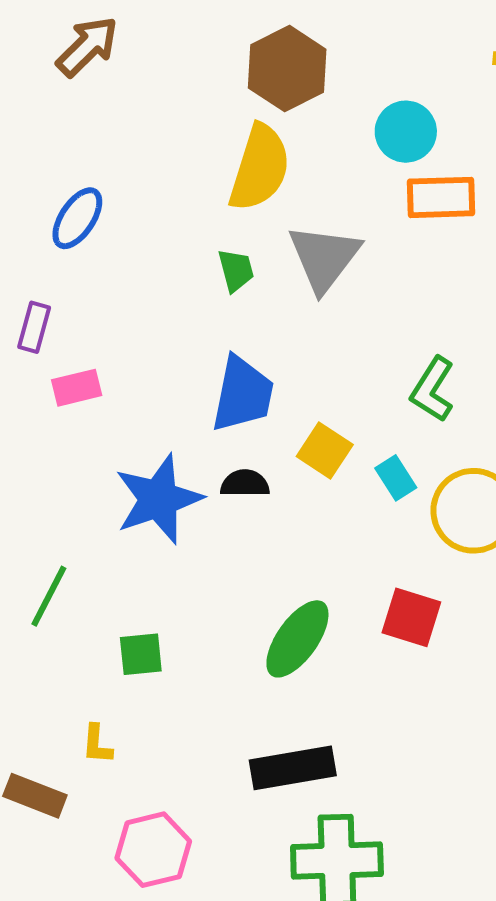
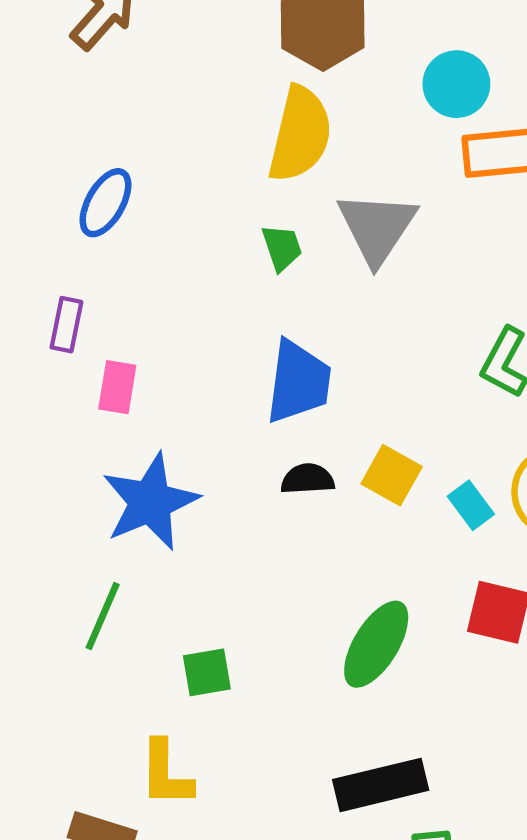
pink rectangle: (77, 388) -> (117, 387), turned -63
yellow square: (325, 450) -> (392, 475), moved
cyan rectangle: (396, 478) -> (471, 505), moved
blue star: (159, 499) -> (150, 502), moved
yellow L-shape: (97, 744) -> (166, 774), size x1.6

